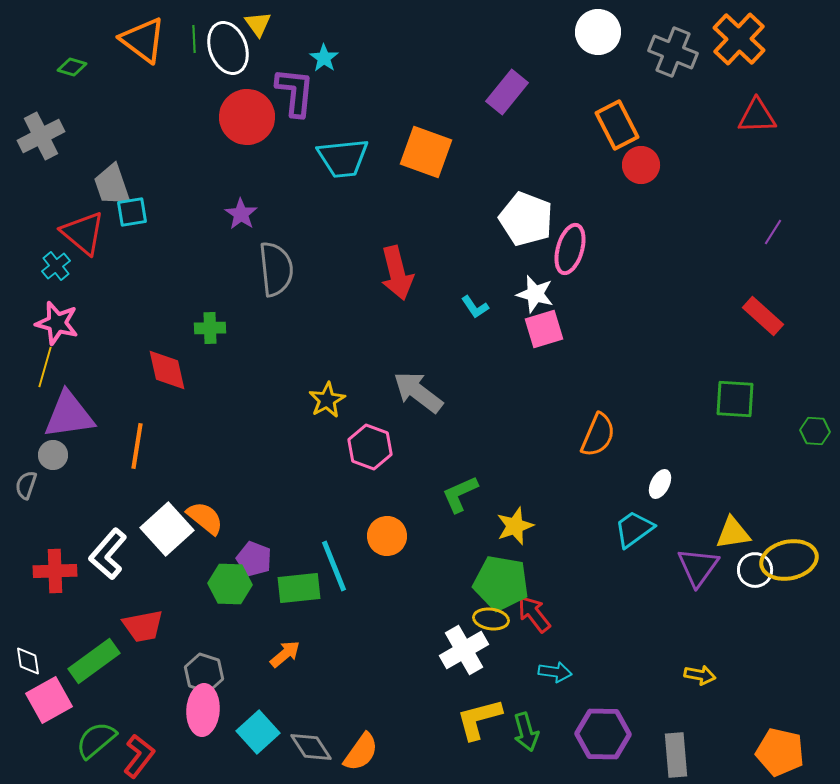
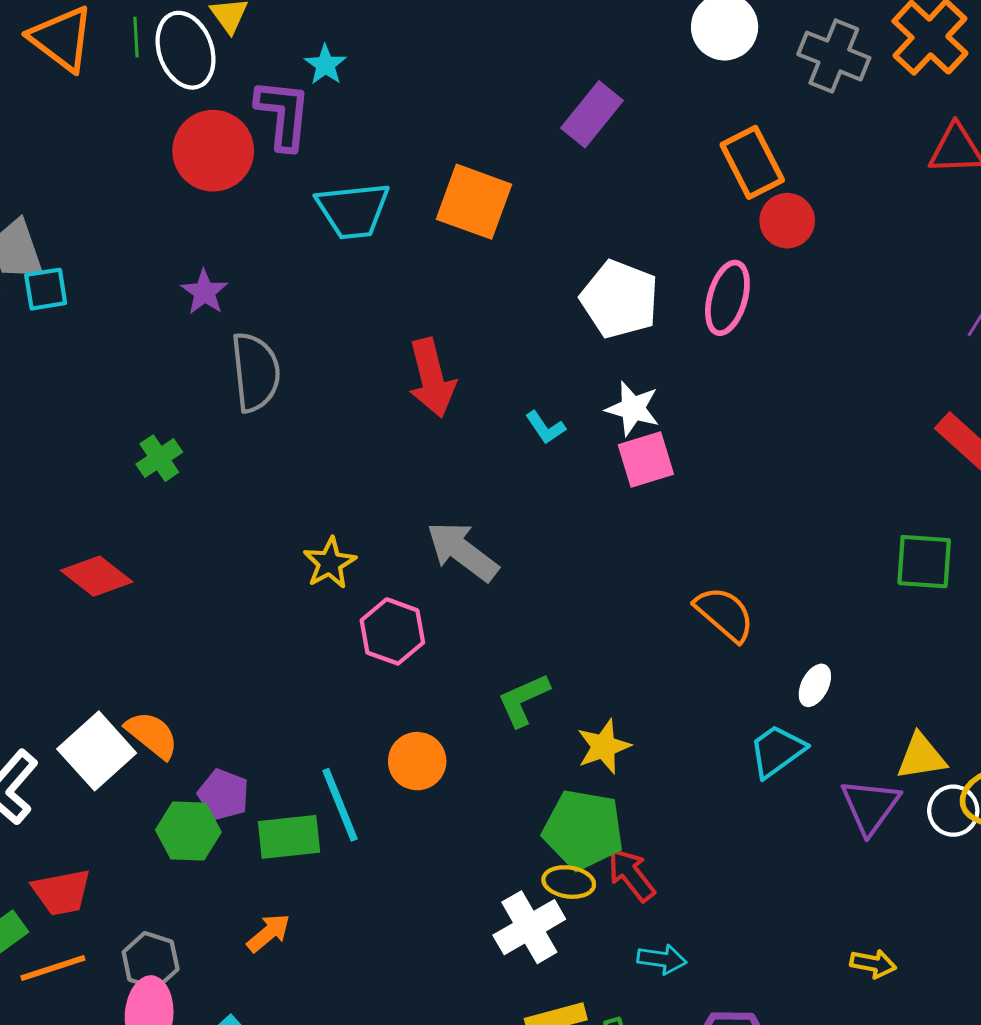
pink ellipse: (570, 249) -> (727, 298), moved
green cross: (210, 328) -> (159, 458), turned -32
red diamond: (167, 370) -> (97, 576), moved, turned -39
orange semicircle: (598, 435) -> (725, 614), turned -72
orange line: (137, 446) -> (53, 968), moved, turned 63

